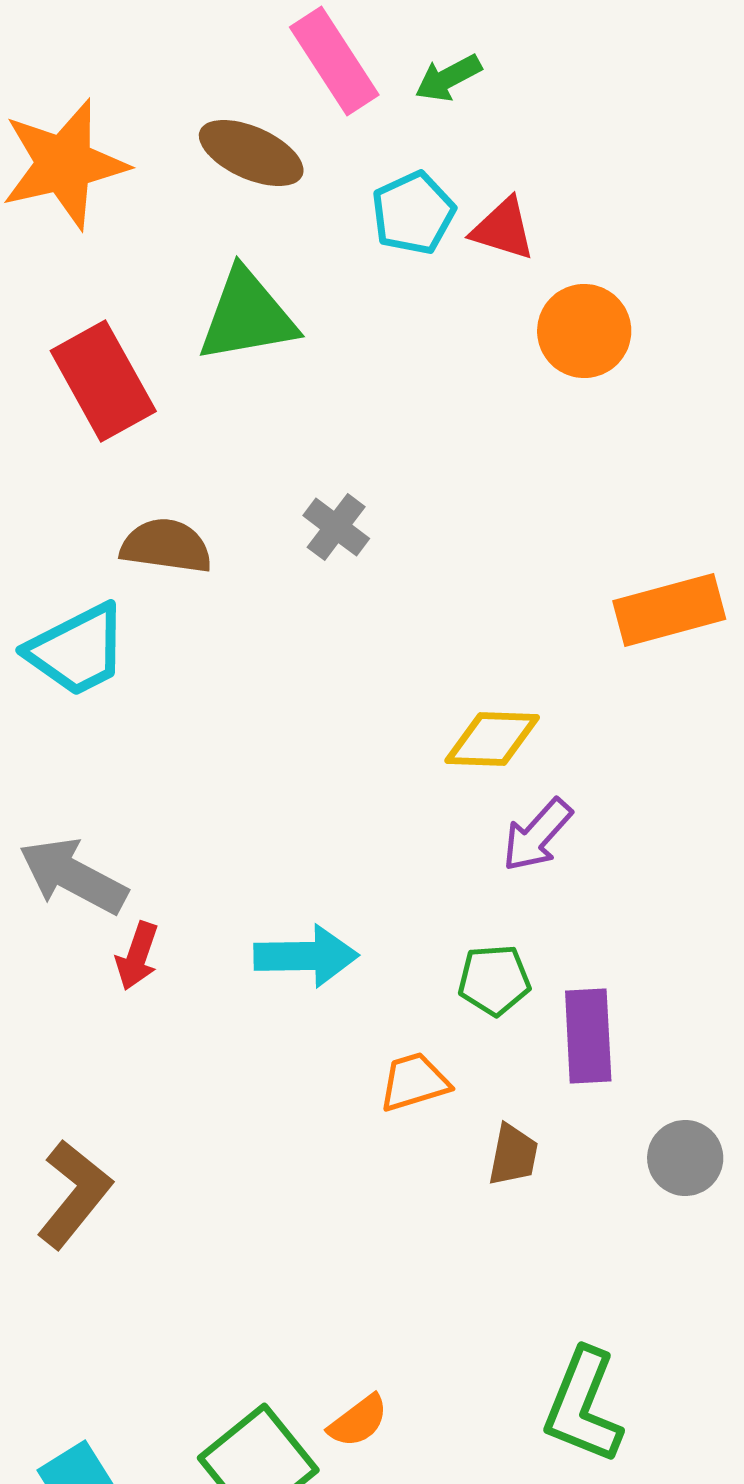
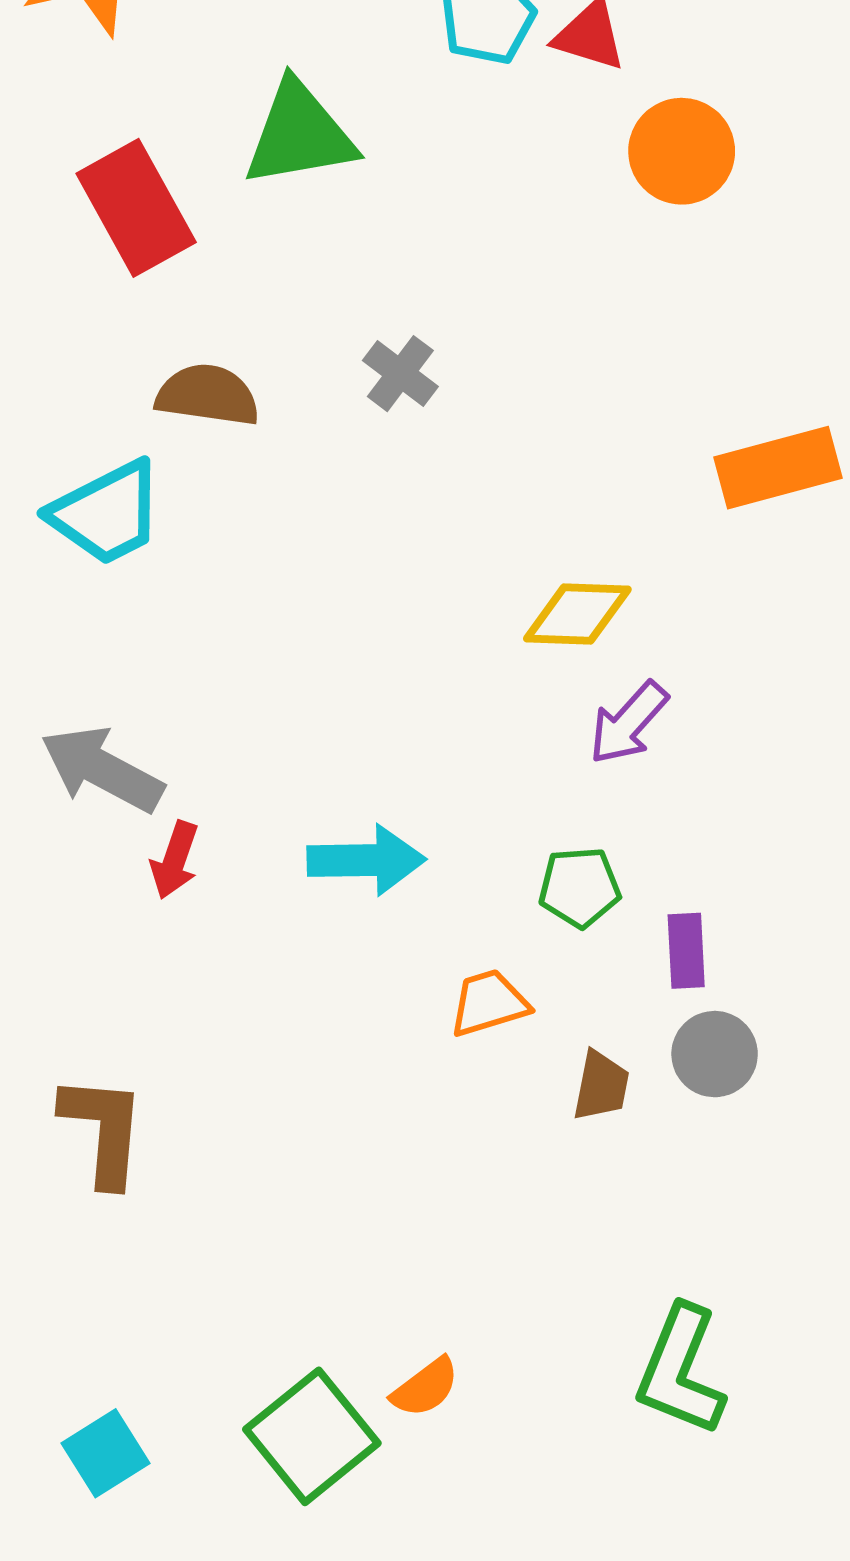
purple rectangle: (588, 1036) -> (686, 951), size x0.7
gray circle: (685, 1158) -> (715, 1054), moved
brown L-shape: (74, 1194) -> (103, 1130), turned -34

